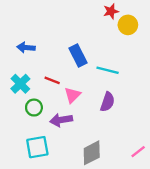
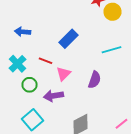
blue rectangle: (78, 55) -> (68, 39), turned 72
cyan line: (108, 70) -> (112, 50), moved, turned -30
cyan square: (37, 147) -> (32, 120), turned -30

